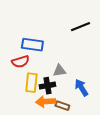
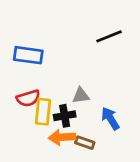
blue rectangle: (32, 45) -> (28, 55), moved
red semicircle: (20, 62) -> (28, 98), moved

